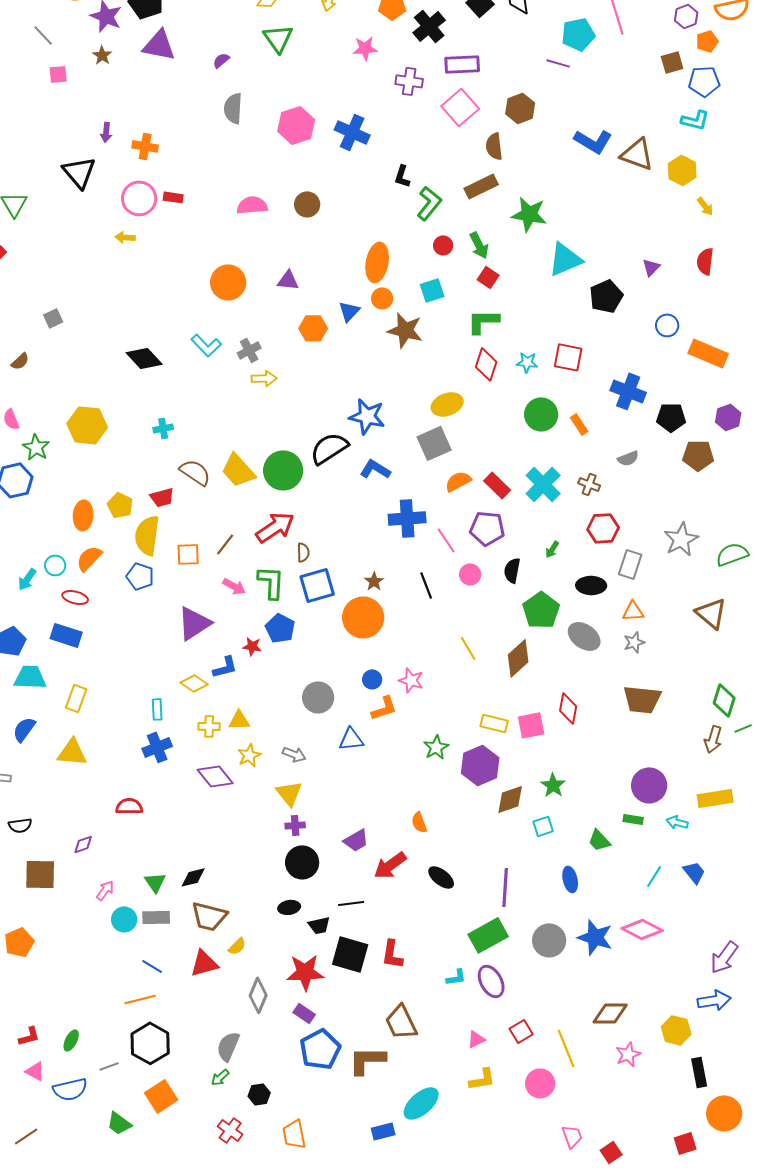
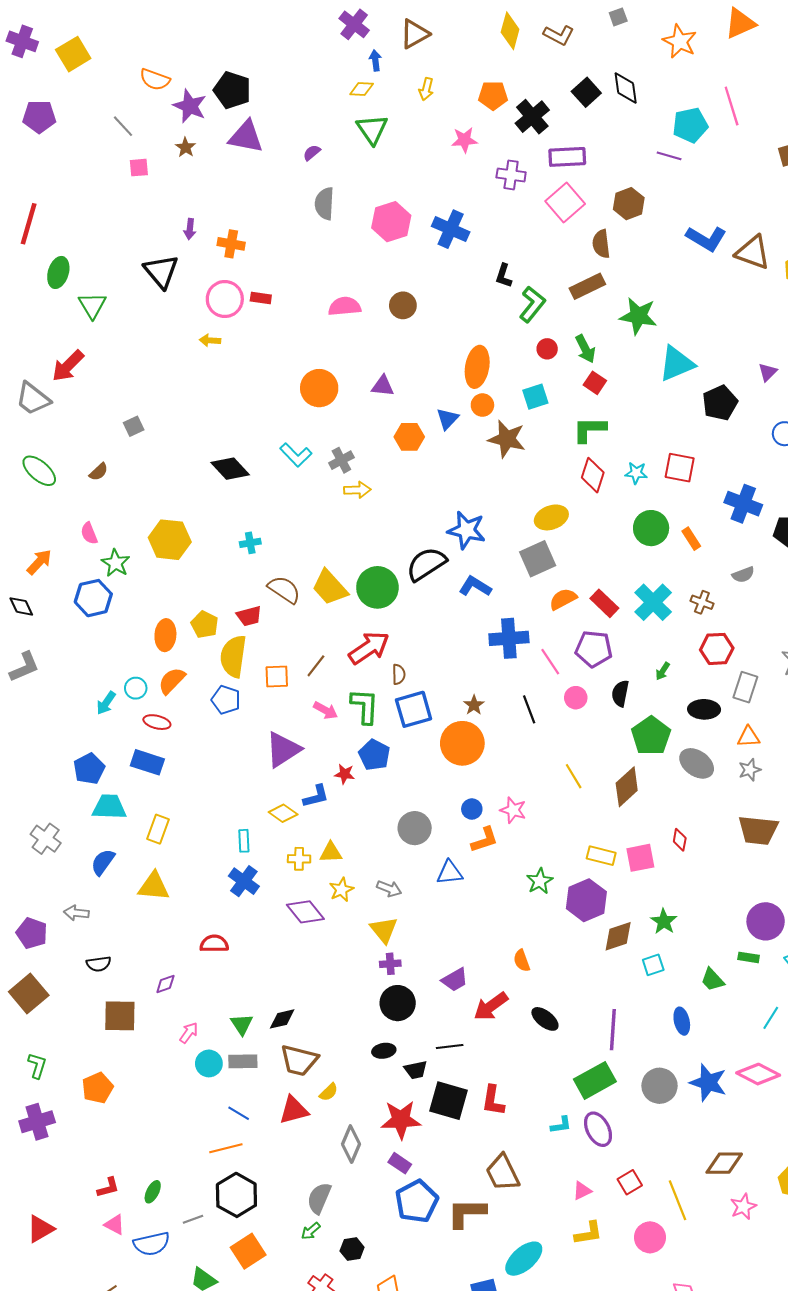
red diamond: (568, 708) -> (680, 840), size x0.7
blue cross: (157, 747) -> (244, 881), turned -32

